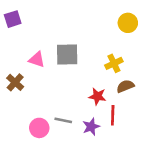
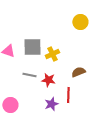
yellow cross: (114, 63) -> (52, 54), moved
red star: (97, 96) -> (48, 80), moved
gray line: (63, 120) -> (29, 75), moved

